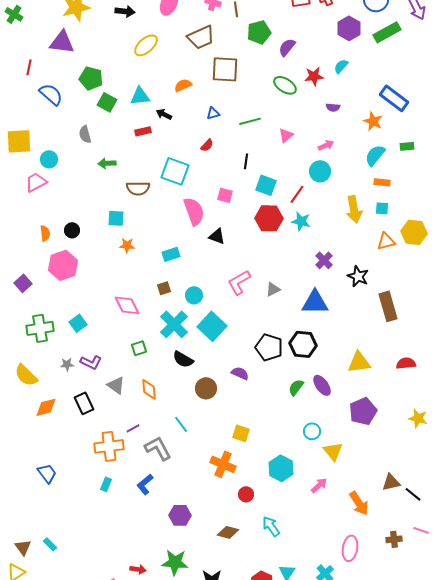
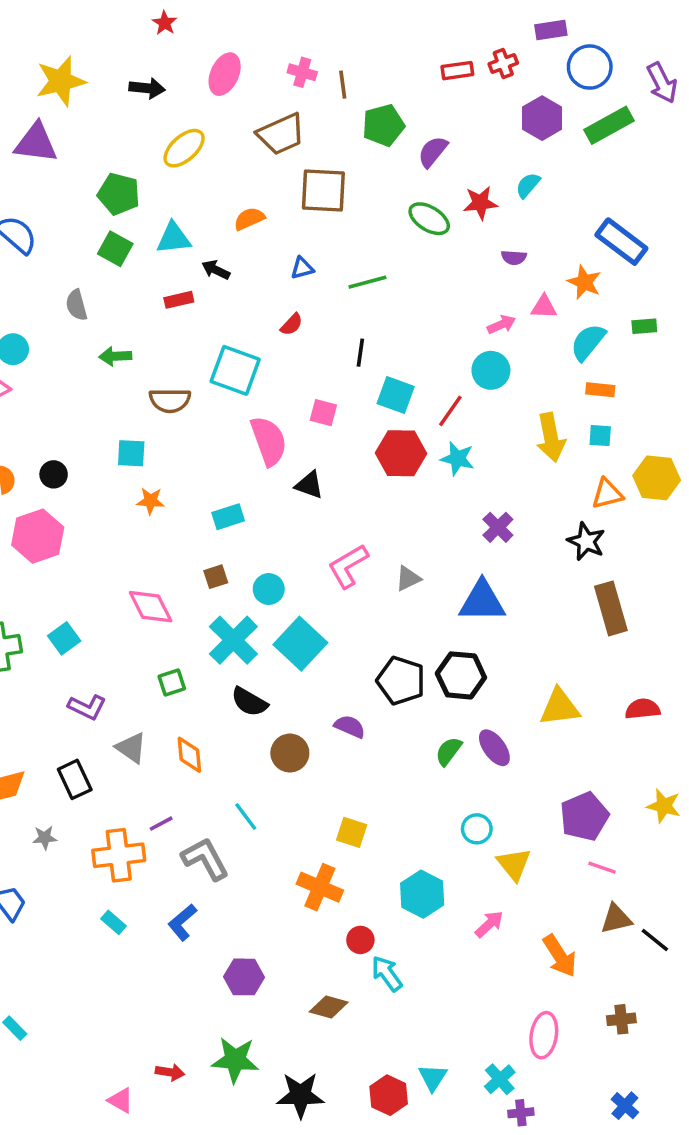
green pentagon: (91, 78) -> (119, 194), moved
pink triangle: (286, 135) -> (544, 307), moved, turned 42
black star: (358, 276) -> (586, 541), moved
gray star: (67, 364) -> (45, 838), moved
purple pentagon: (363, 411) -> (584, 817), moved
cyan rectangle: (106, 484) -> (114, 922), turned -72
cyan arrow: (271, 526) -> (387, 973), moved
pink line: (421, 530) -> (602, 868), moved

